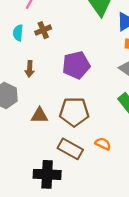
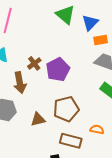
brown cross: (43, 30) -> (34, 63), moved
brown arrow: (30, 69) -> (20, 83), size x1.5

